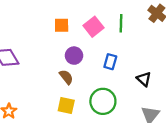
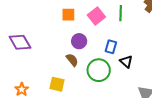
black triangle: (144, 79) -> (126, 62), moved
green circle: (103, 101) -> (99, 70), moved
yellow square: (66, 106) -> (57, 84), moved

